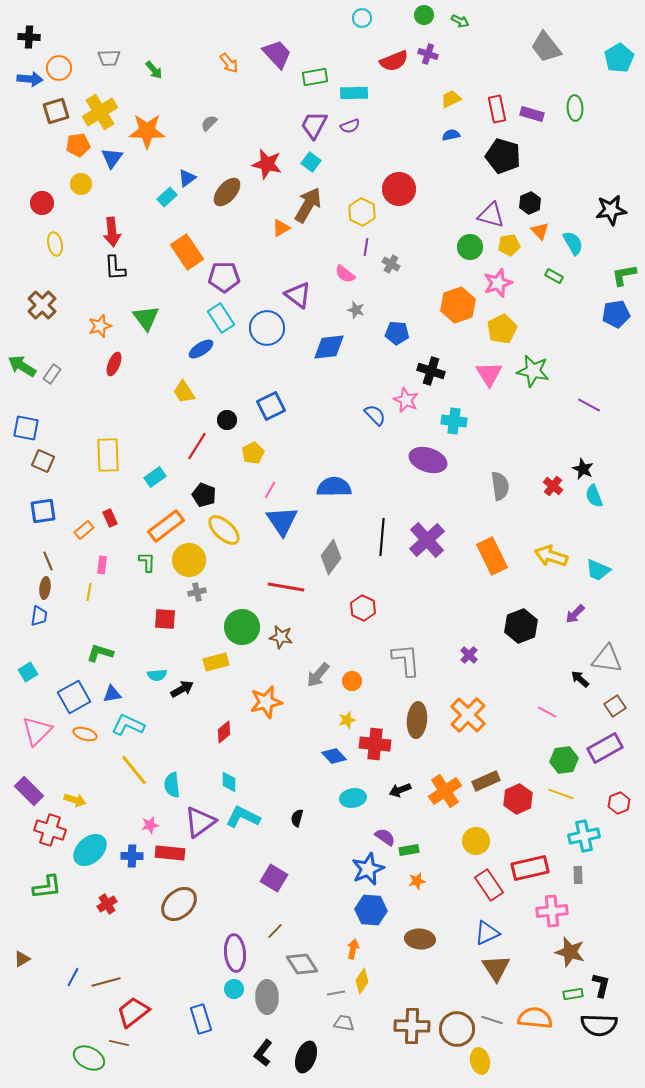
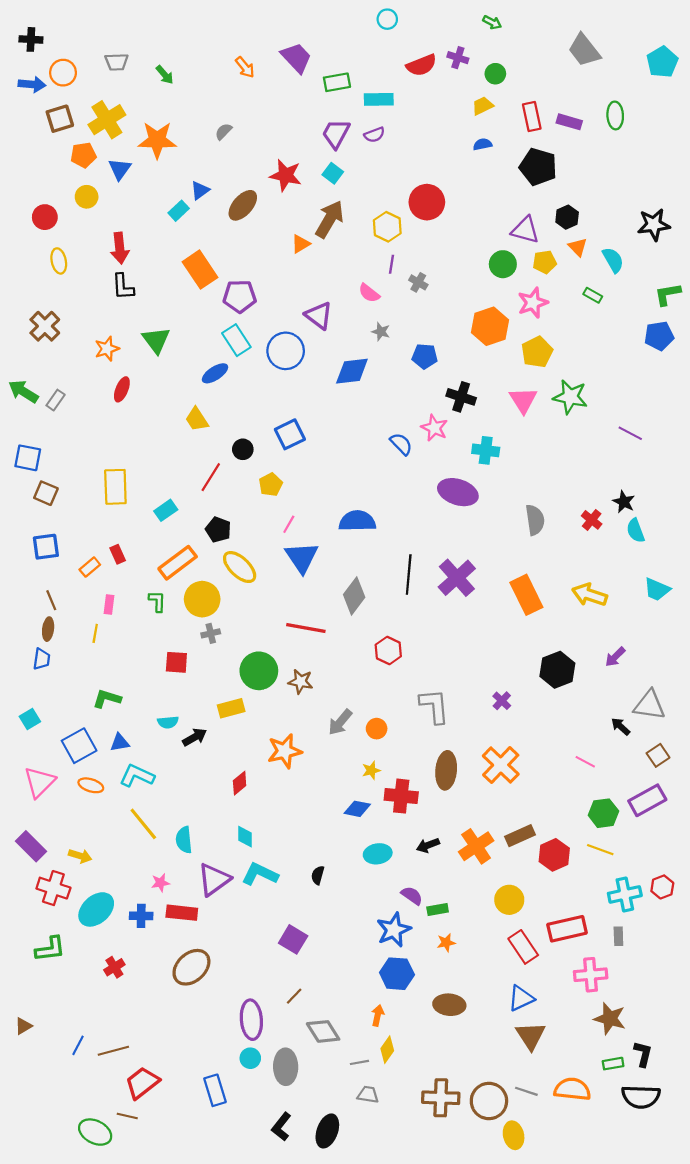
green circle: (424, 15) -> (495, 74), moved
cyan trapezoid: (598, 570) -> (657, 589), moved
blue diamond: (334, 756) -> (357, 809), turned -35
red hexagon: (619, 803) -> (662, 887), moved

